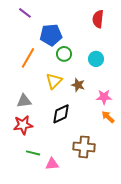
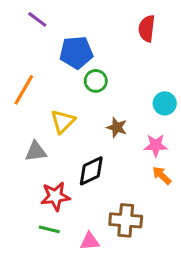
orange line: (28, 58) -> (24, 90), moved
cyan circle: (96, 59) -> (165, 103), moved
yellow triangle: (54, 81) -> (63, 121), moved
red star: (23, 125) -> (55, 196), moved
pink triangle: (52, 164) -> (90, 241), moved

